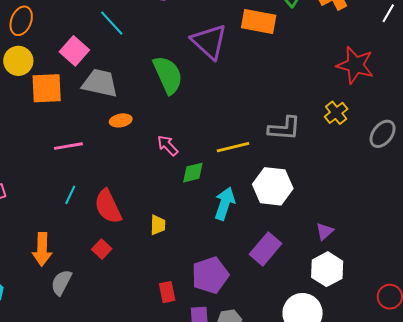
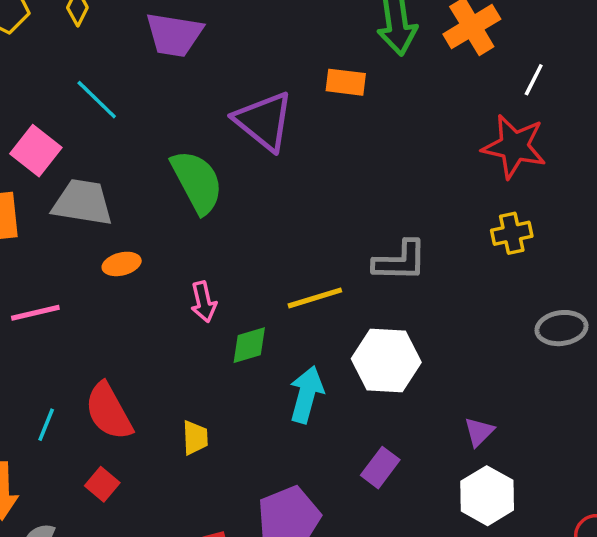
white line: (388, 13) -> (534, 80), moved
orange rectangle: (259, 22) -> (346, 82), size x0.7
yellow cross: (336, 113) -> (512, 233), moved, turned 30
gray ellipse: (383, 134) -> (561, 328), moved, turned 48
pink arrow: (168, 146) -> (204, 302), turned -145
cyan line: (70, 195) -> (46, 425), moved
purple rectangle: (265, 249) -> (380, 468), size x0.7

